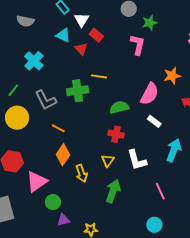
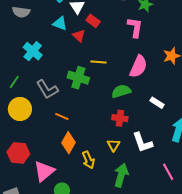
green cross: (78, 91) -> (78, 78), turned 30
pink semicircle: (150, 94) -> (138, 66), moved

